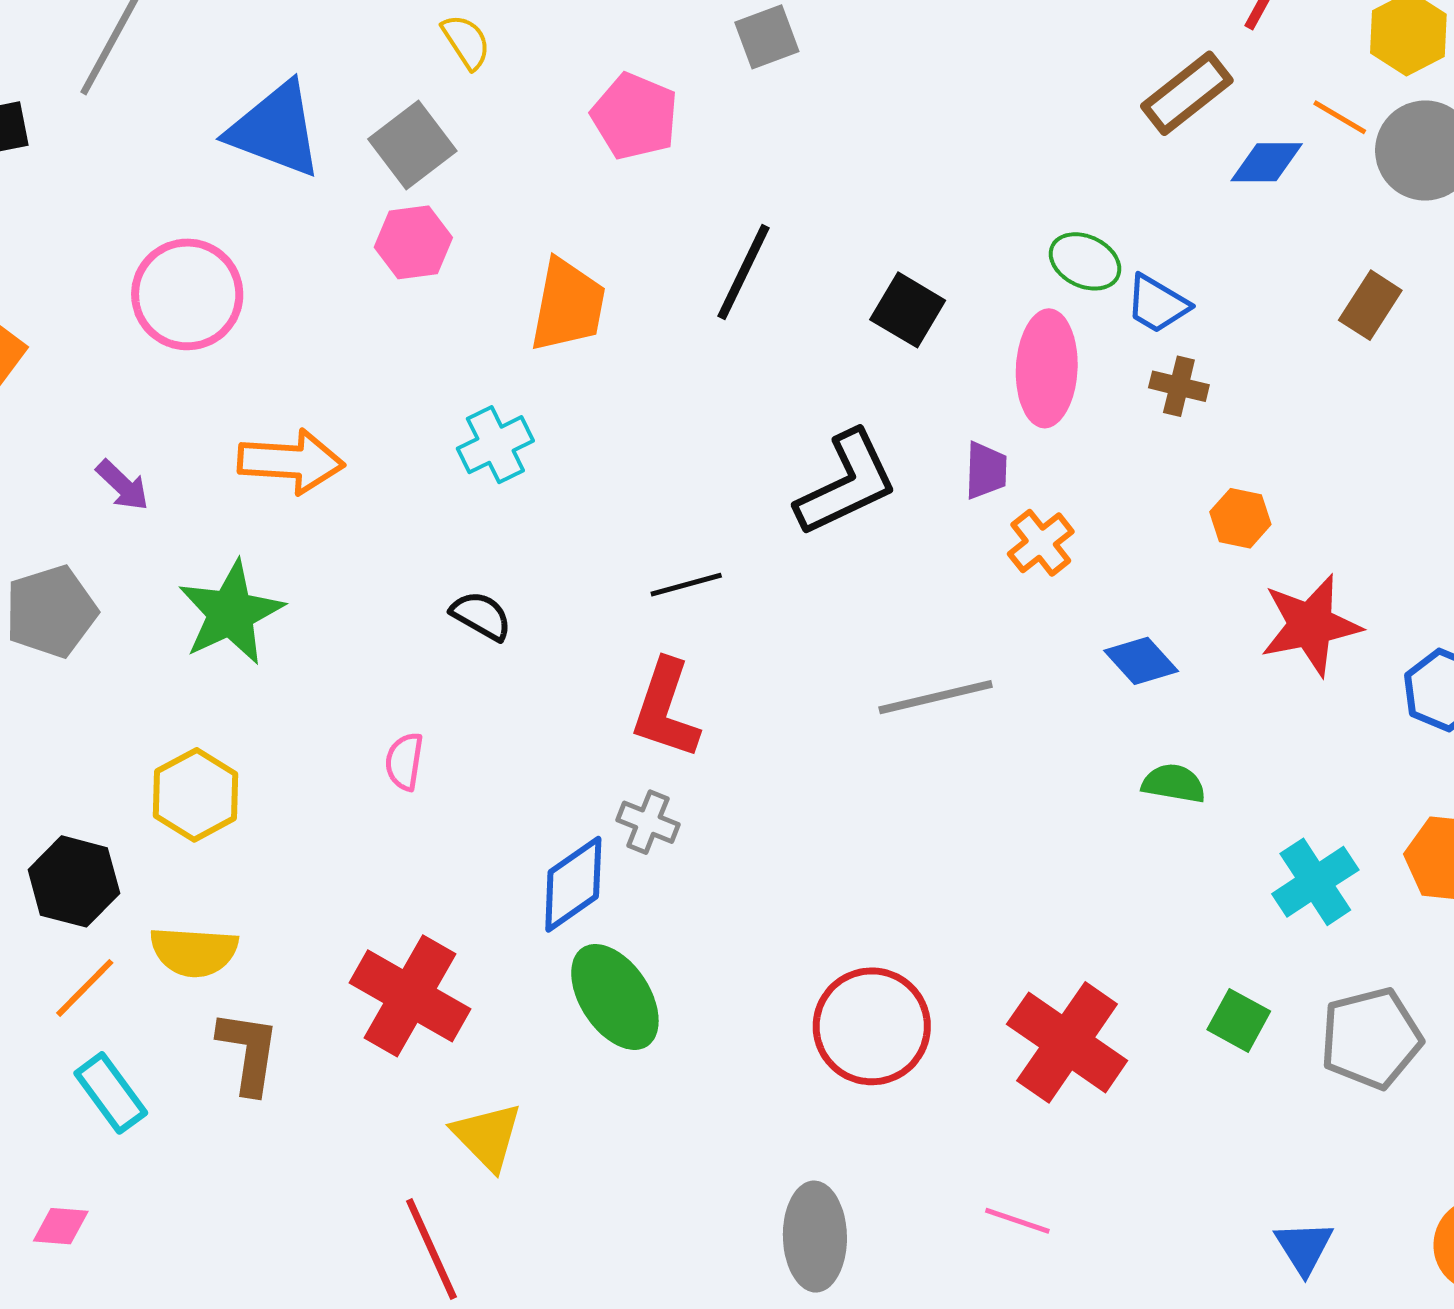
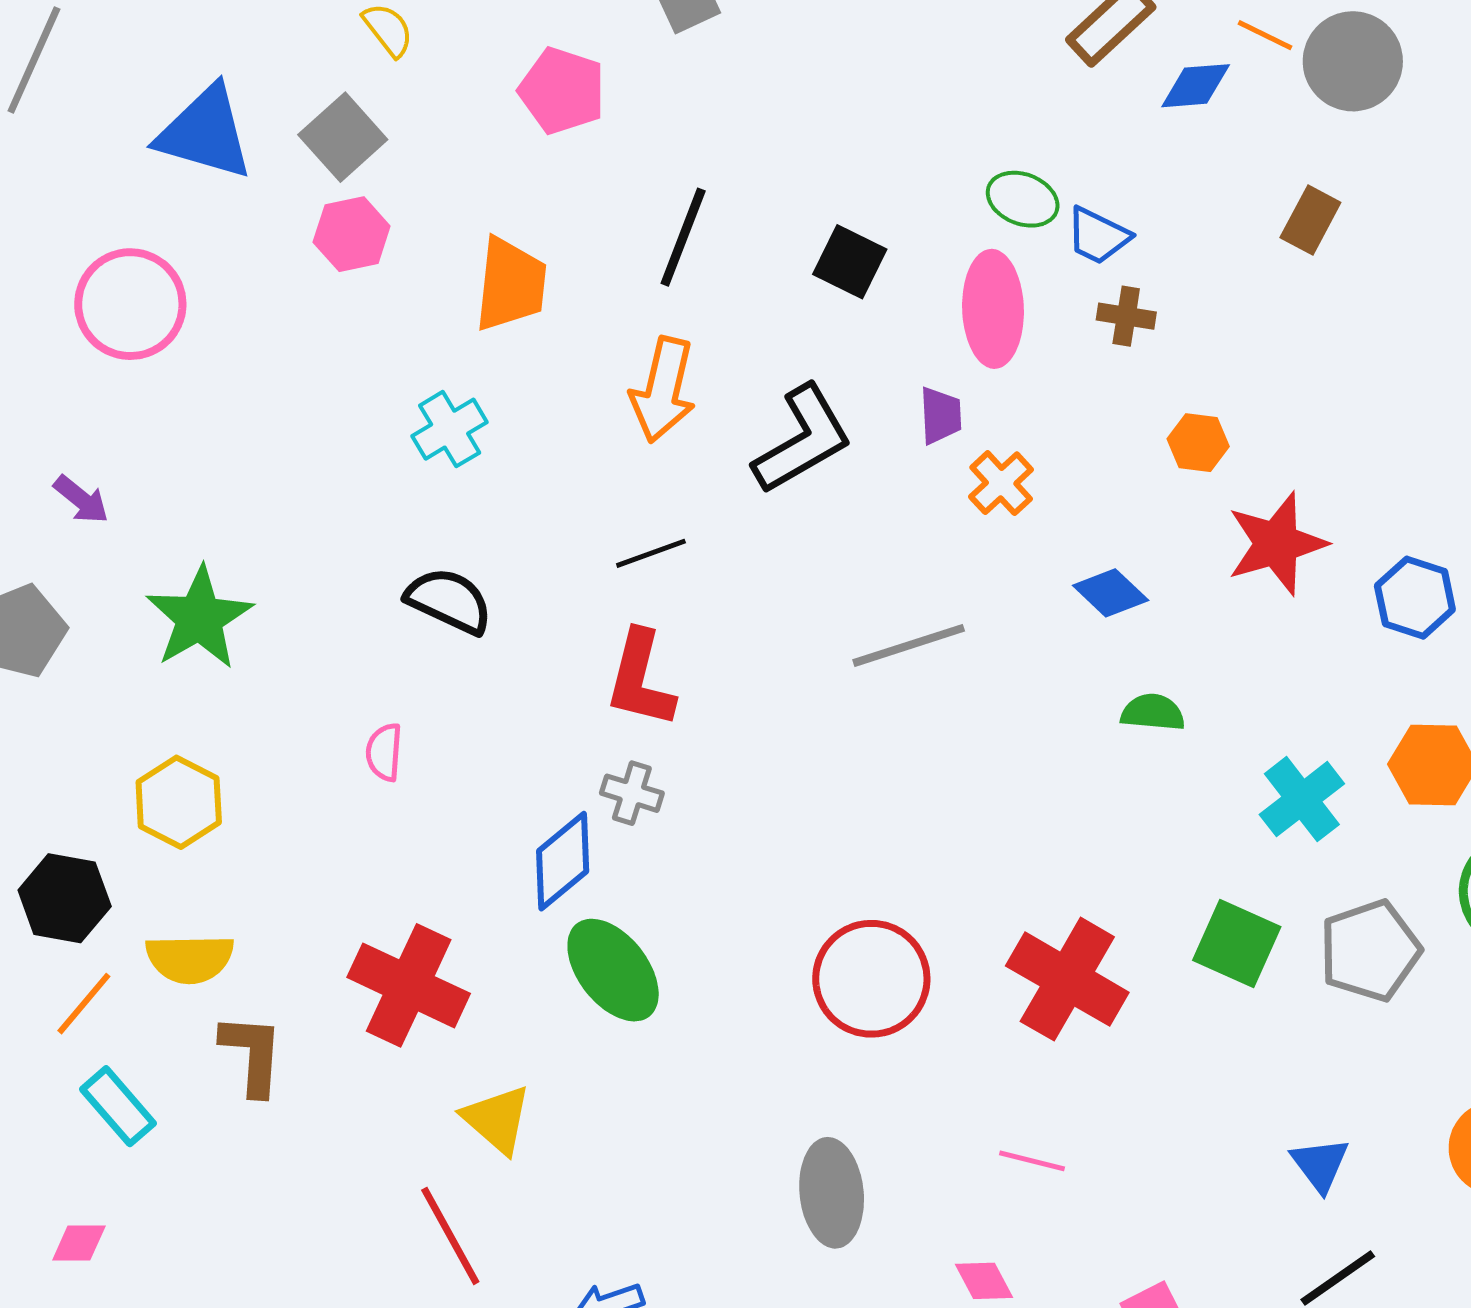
orange arrow: (291, 462) -> (663, 390), moved, turned 104
black semicircle: (481, 616) -> (449, 601), size x1.4
green square: (1239, 1020) -> (1237, 943), size x1.4

